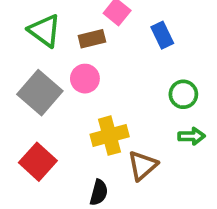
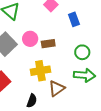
brown rectangle: (92, 39) -> (48, 44), moved
green arrow: (192, 136) -> (84, 75), size x1.5

